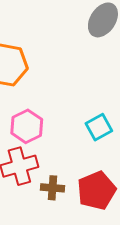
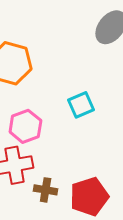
cyan square: (99, 127) -> (81, 105), moved

